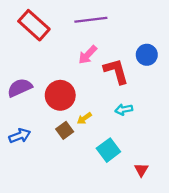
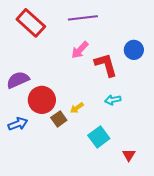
red circle: (60, 95) -> (42, 100), moved

